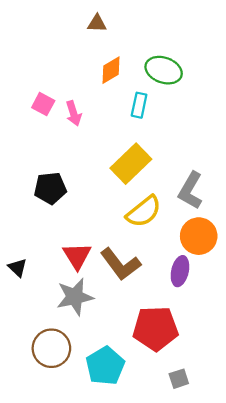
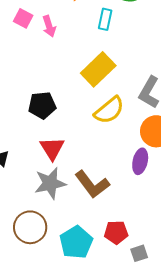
black pentagon: (50, 188) -> (42, 105), moved
brown L-shape: (120, 264) -> (92, 184), moved
red pentagon: (155, 328) -> (116, 232), moved, size x0.6

